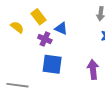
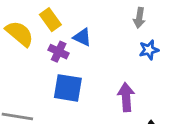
yellow semicircle: (17, 27) -> (20, 34), size x1.5

